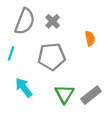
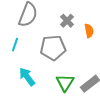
gray cross: (53, 21) -> (67, 21), moved

